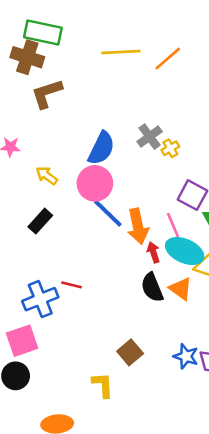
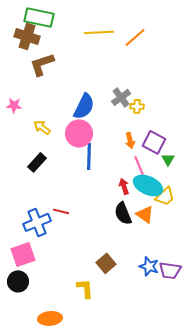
yellow cross: (170, 148) -> (137, 106), turned 32
blue line: (108, 213) -> (89, 156), turned 48
orange arrow: (138, 226) -> (130, 140), moved, size x0.6

